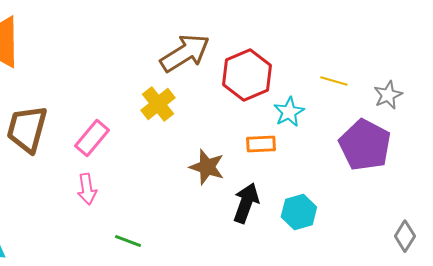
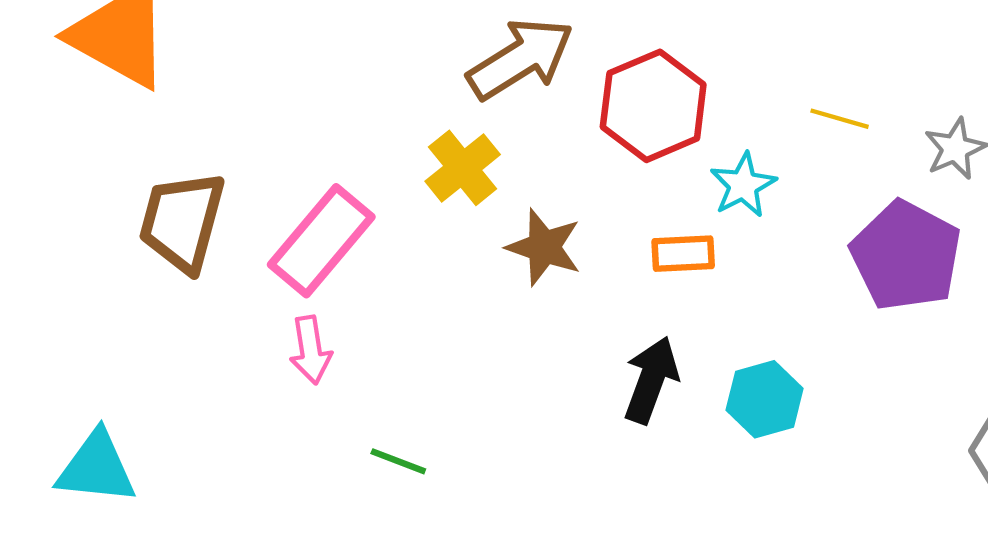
pink rectangle: (92, 138) -> (321, 241), size x1.4
brown star: (207, 167) -> (544, 247), moved

